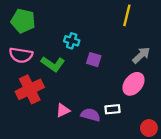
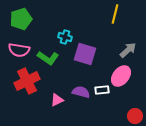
green pentagon: (23, 21) -> (21, 19), turned -30
purple square: (94, 60) -> (85, 54), size x1.6
white rectangle: (113, 109) -> (102, 90), moved
purple semicircle: (90, 115) -> (81, 92), moved

